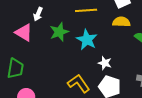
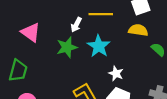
white arrow: (38, 14) -> (76, 25), moved
green star: (59, 32) -> (67, 47), moved

